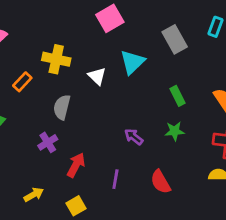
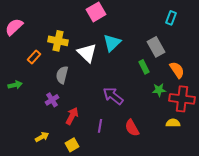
gray rectangle: (175, 39) -> (156, 47), moved
white triangle: (97, 76) -> (87, 53), size x1.5
green star: (175, 131) -> (159, 90), moved
purple arrow: (134, 137) -> (113, 96), size x1.5

